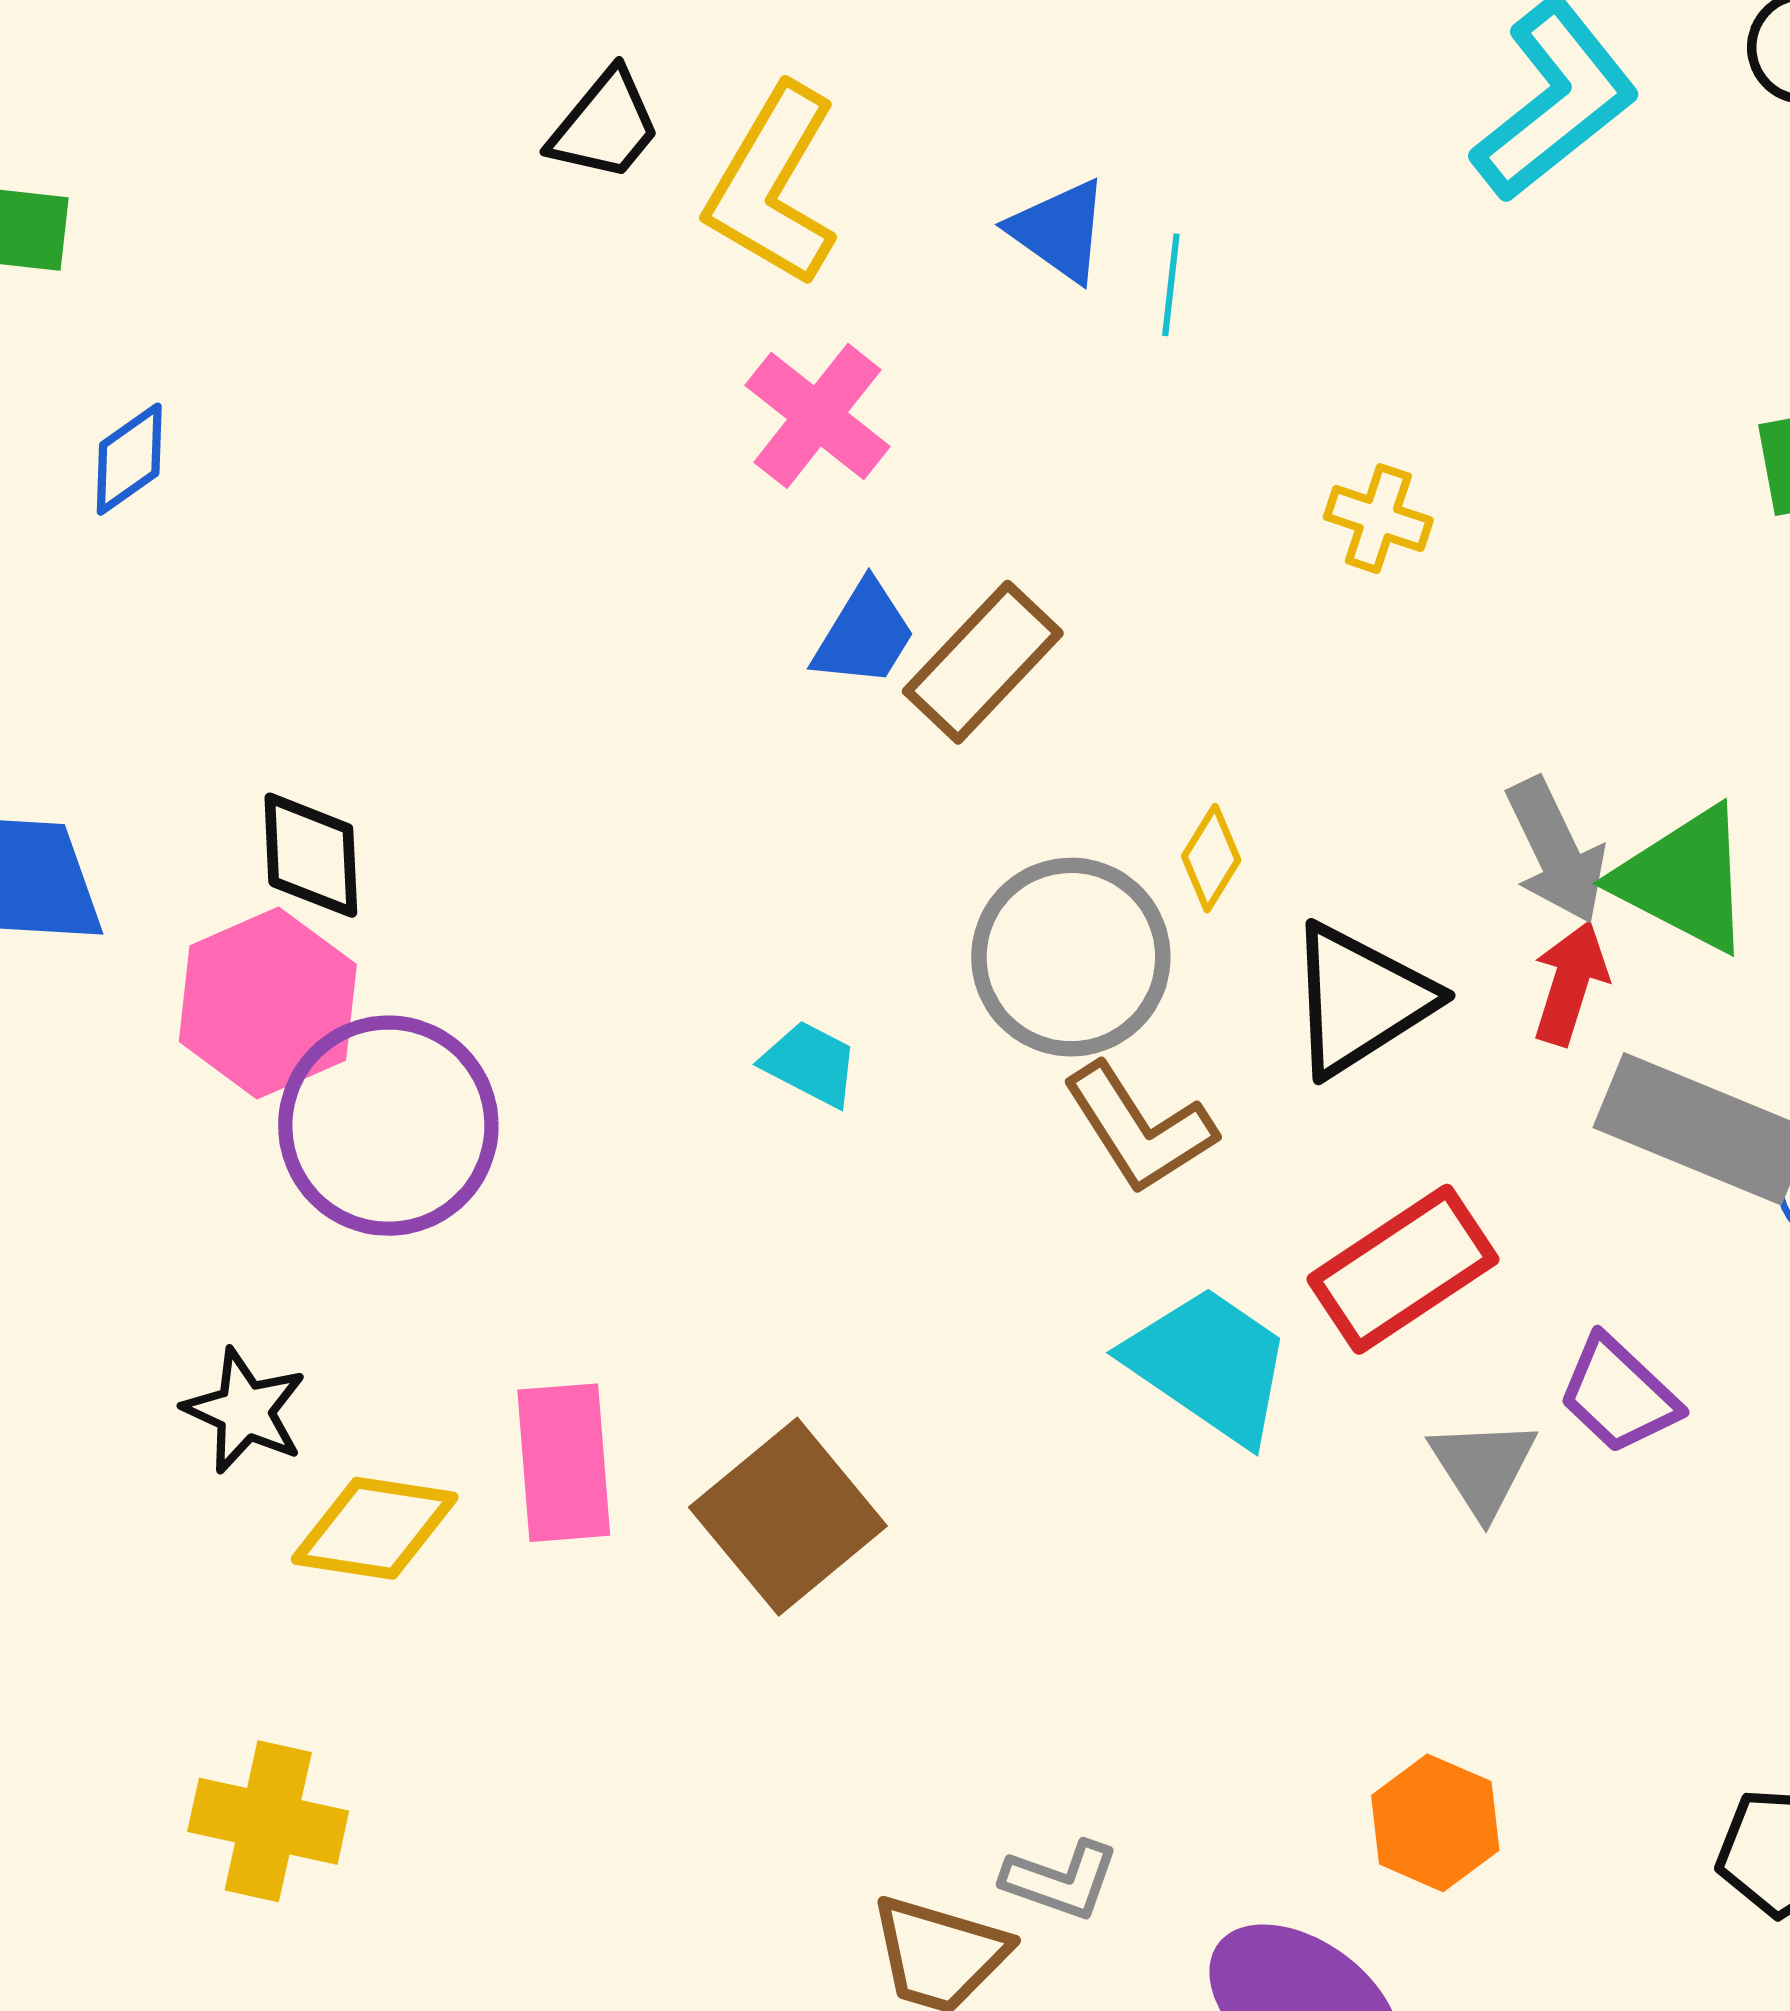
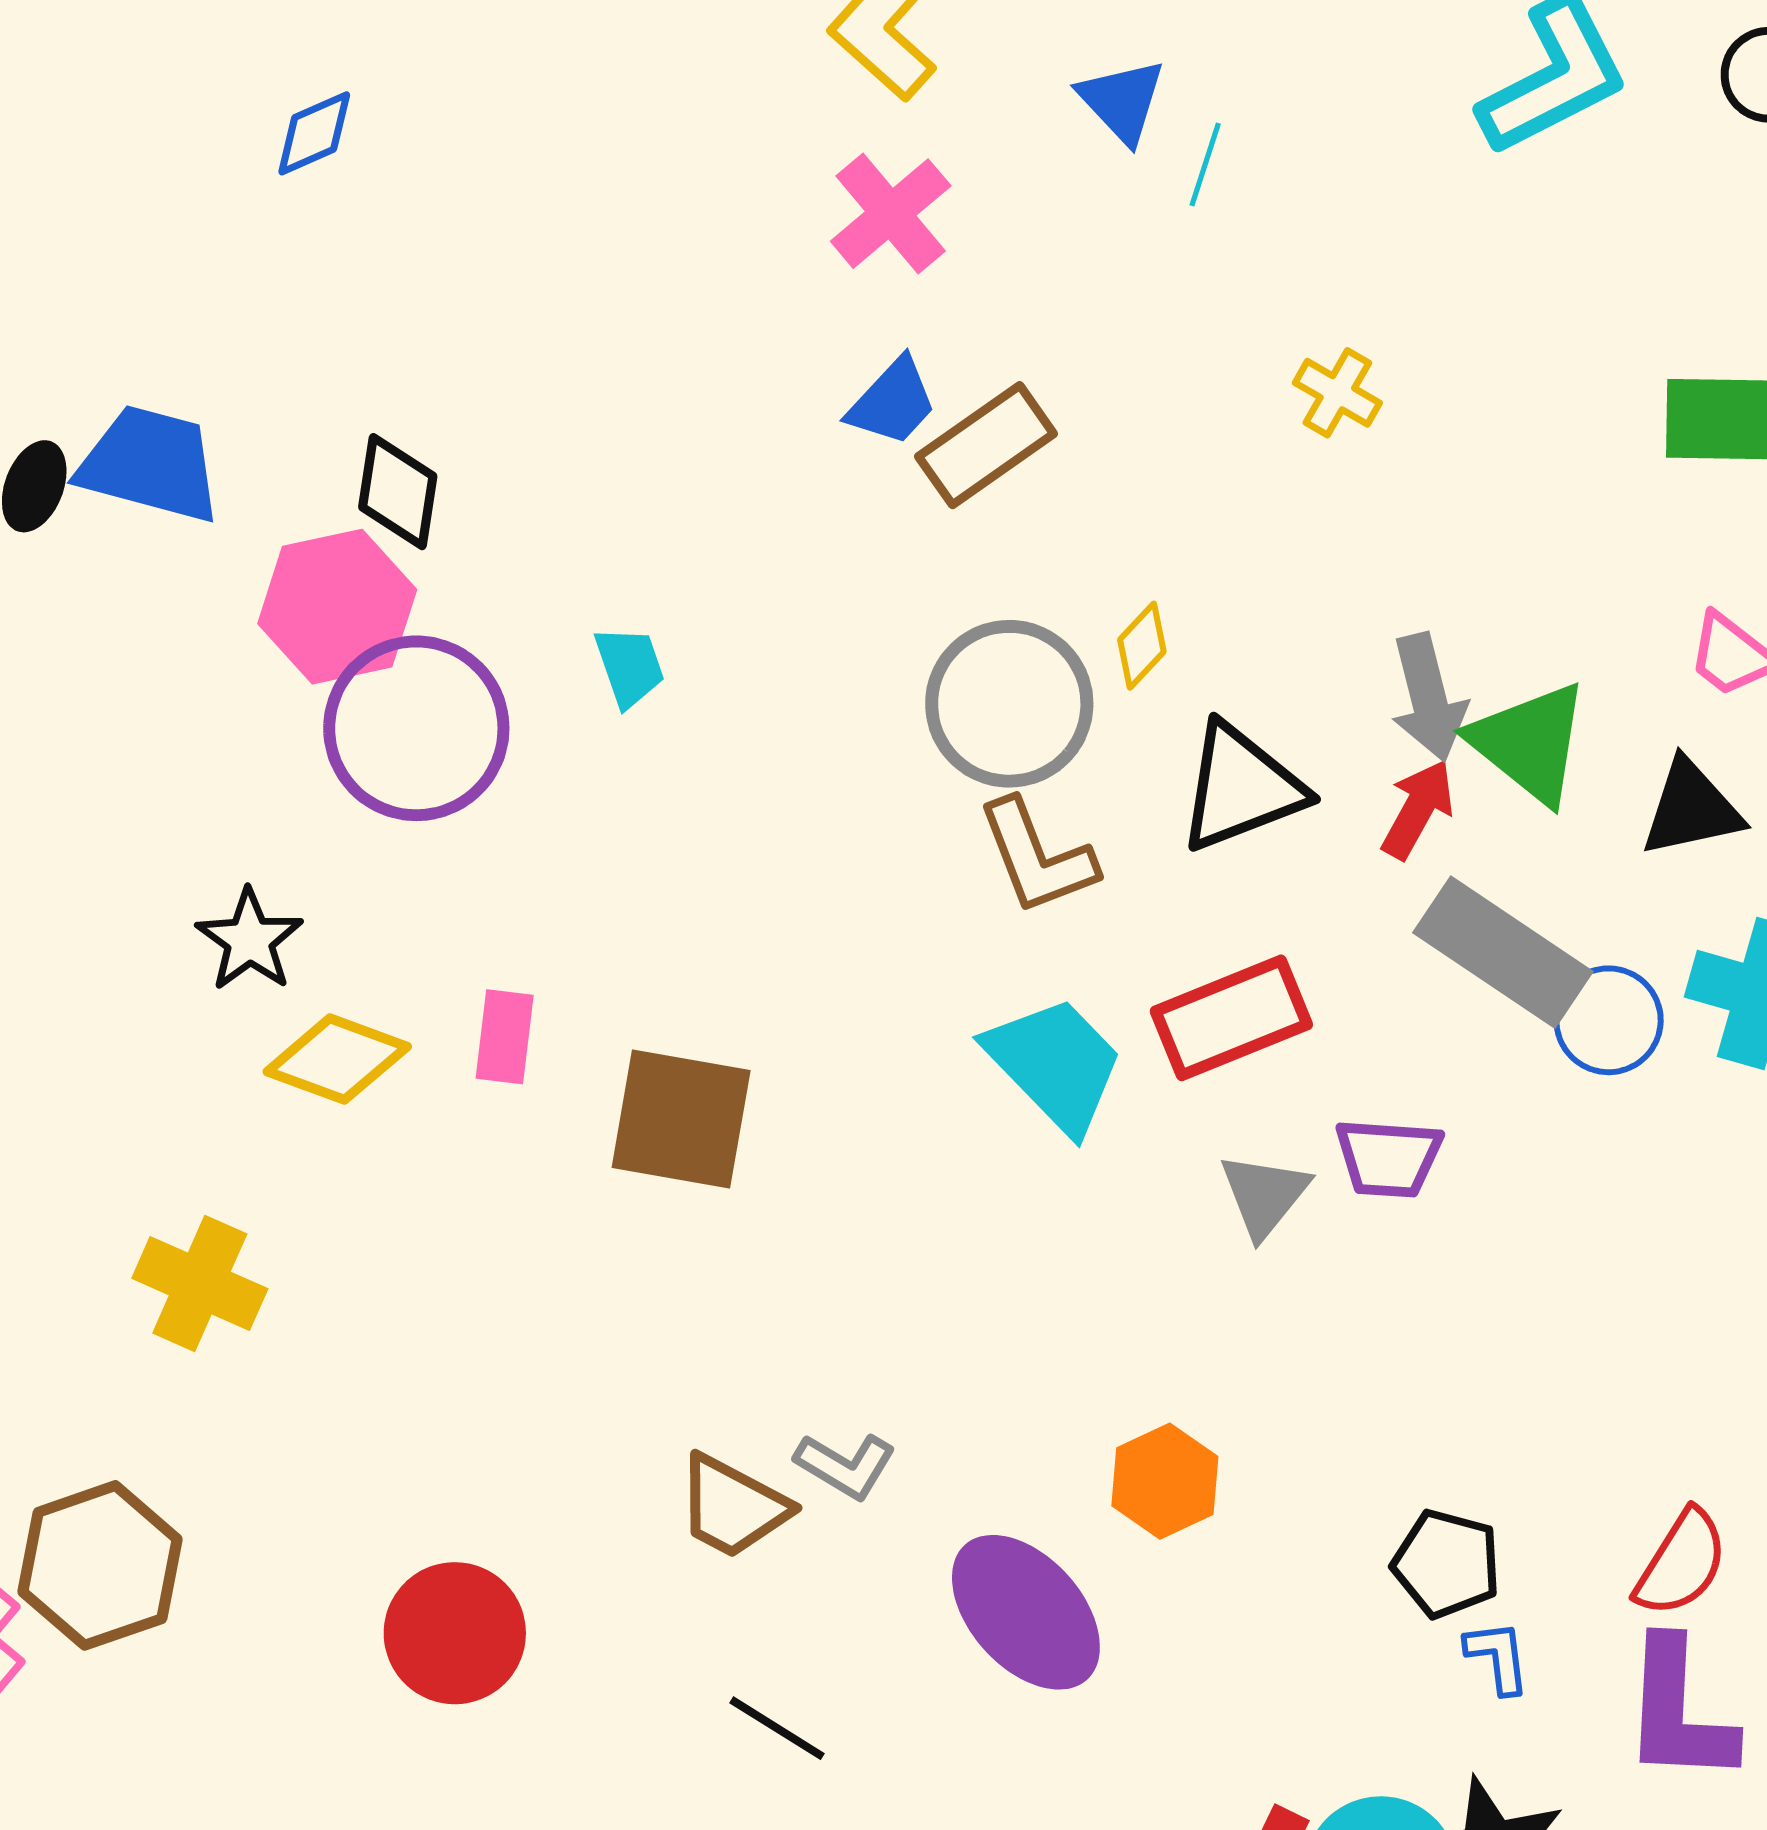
cyan trapezoid: (810, 1064) -> (629, 667), moved, turned 32
purple trapezoid: (1619, 1395) -> (1389, 1158), turned -51
pink rectangle: (564, 1463) -> (505, 1037), size x0.7
brown square: (788, 1517) -> (681, 1119), turned 38

